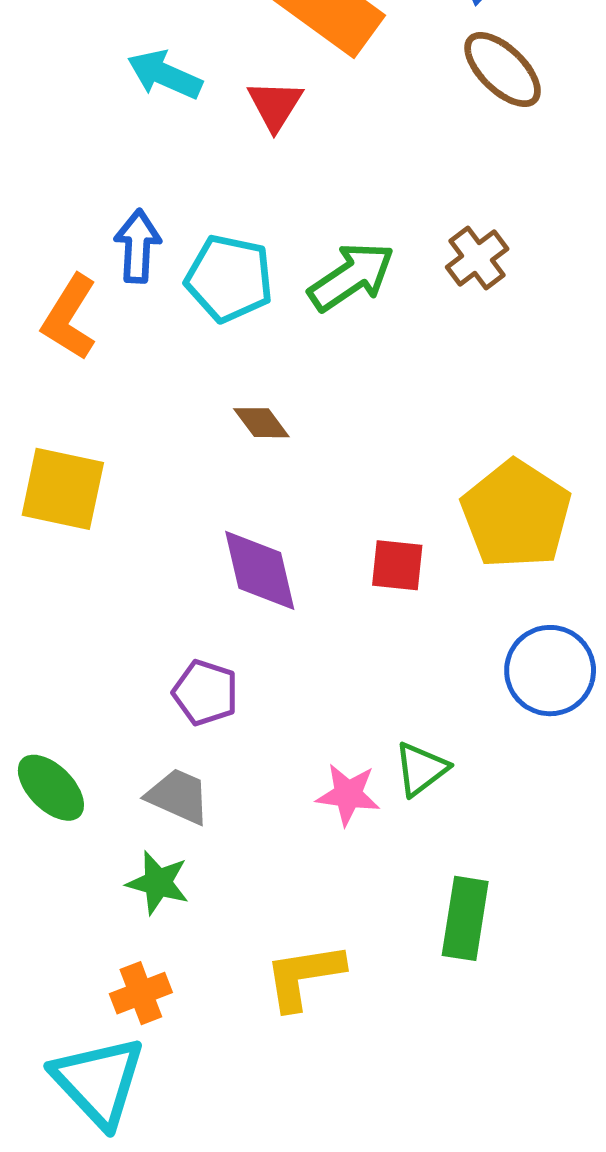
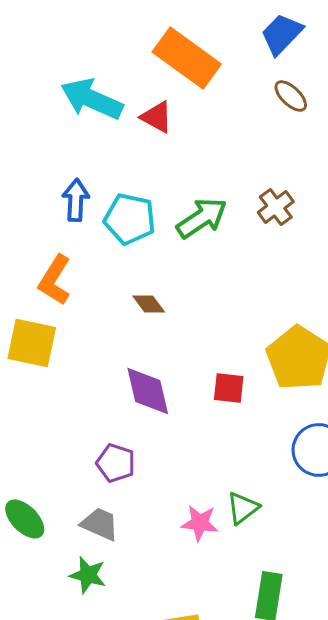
brown ellipse: (503, 70) -> (291, 96), size x0.7
cyan arrow: (165, 75) -> (92, 99), size x1.4
red triangle: (275, 105) -> (157, 117), turned -33
orange L-shape: (70, 317) -> (55, 280), moved

